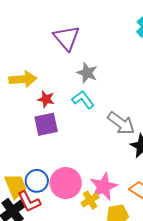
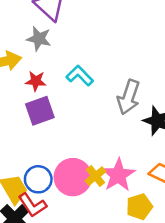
gray star: (87, 73) -> (39, 39), moved
gray arrow: (121, 123) -> (129, 97), turned 80
yellow cross: (90, 200) -> (96, 176), moved

